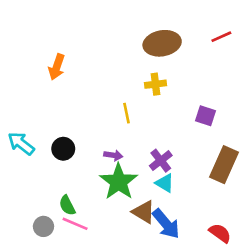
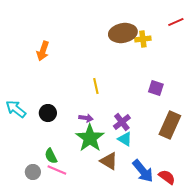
red line: (221, 37) -> (176, 22), moved
yellow cross: (155, 84) -> (143, 39), moved
blue arrow: (166, 224) -> (143, 171), moved

